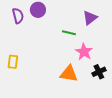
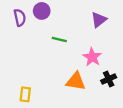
green line: (69, 33) -> (59, 40), moved
yellow rectangle: (13, 62) -> (25, 94), moved

